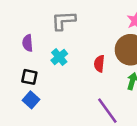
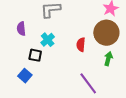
black square: (29, 77) -> (35, 55), moved

